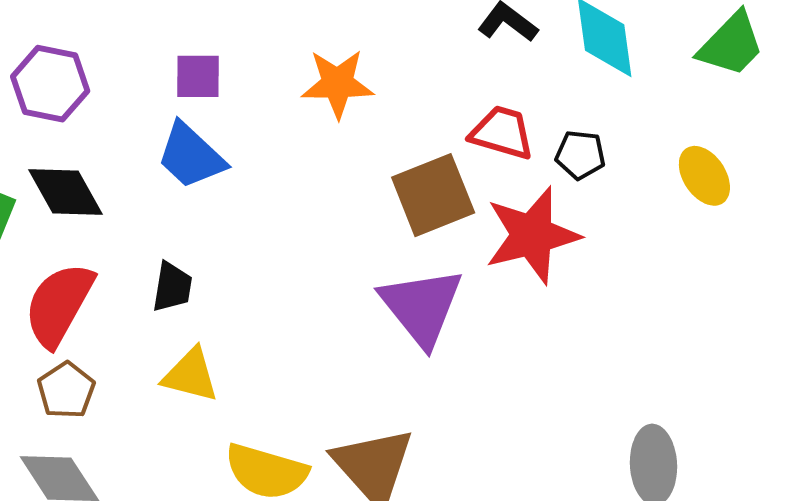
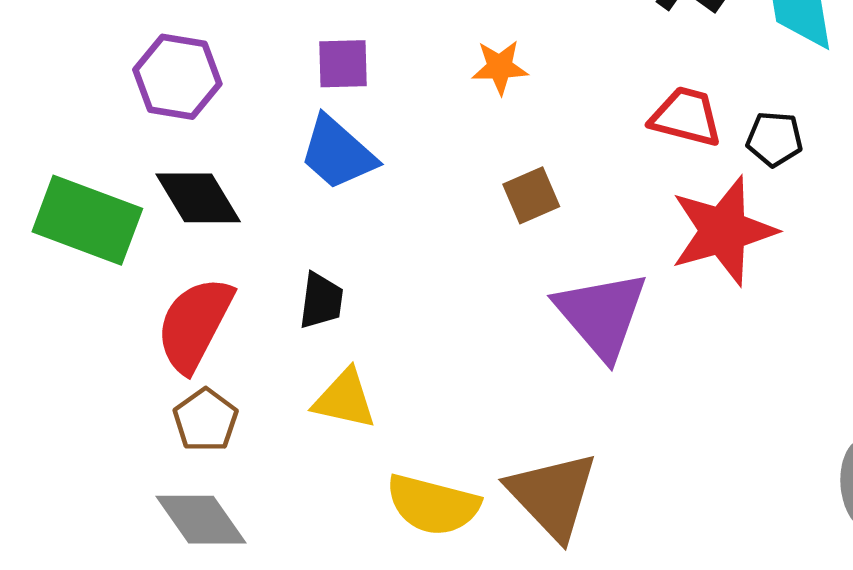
orange star: (337, 84) -> (500, 67), size x0.7
brown square: (433, 195) -> (531, 195), moved, size x0.6

